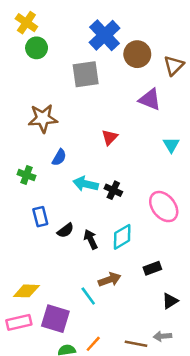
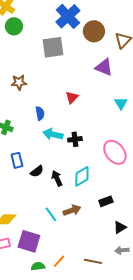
brown star: (43, 118) -> (19, 82), size x0.7
blue semicircle: (59, 157) -> (40, 113), moved, turned -40
black cross: (113, 190) -> (75, 139), turned -32
cyan line: (88, 296) -> (51, 214), moved
gray arrow: (162, 336) -> (122, 250), moved

